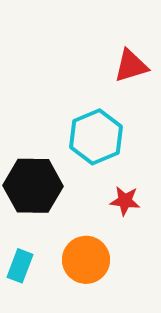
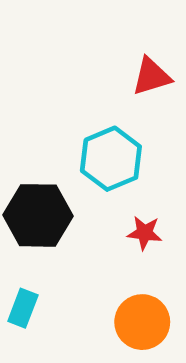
orange circle: (86, 260) -> (142, 322), moved

